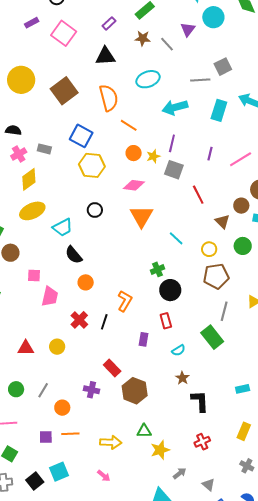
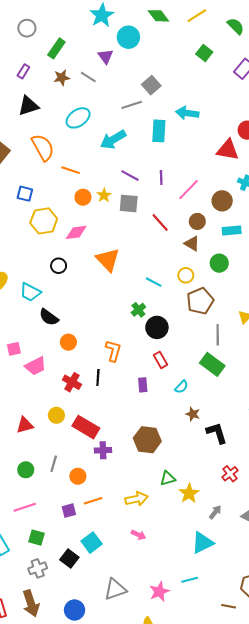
blue square: (81, 136) -> (25, 194), size x0.7
purple line: (172, 143) -> (130, 176), moved, turned -60
pink line: (241, 159) -> (189, 190), moved
pink diamond: (134, 185) -> (76, 232), moved
brown circle: (241, 206) -> (197, 221), moved
cyan trapezoid: (63, 227) -> (30, 292), turned 70
cyan line: (176, 238) -> (154, 282), moved
pink trapezoid: (50, 296) -> (36, 366), turned 65
red rectangle: (112, 368) -> (86, 427), moved, size x1.4

